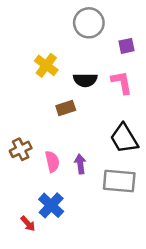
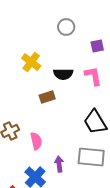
gray circle: (89, 23) -> (66, 27), size x0.7
purple arrow: (80, 164) -> (59, 164), moved

